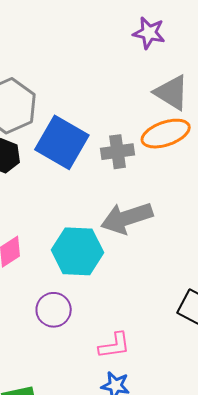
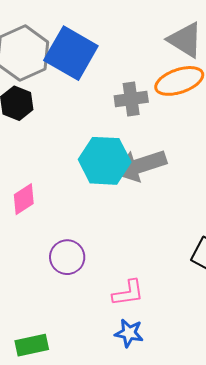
blue square: (62, 142) -> (71, 53), moved
cyan hexagon: (78, 251) -> (105, 161), moved

